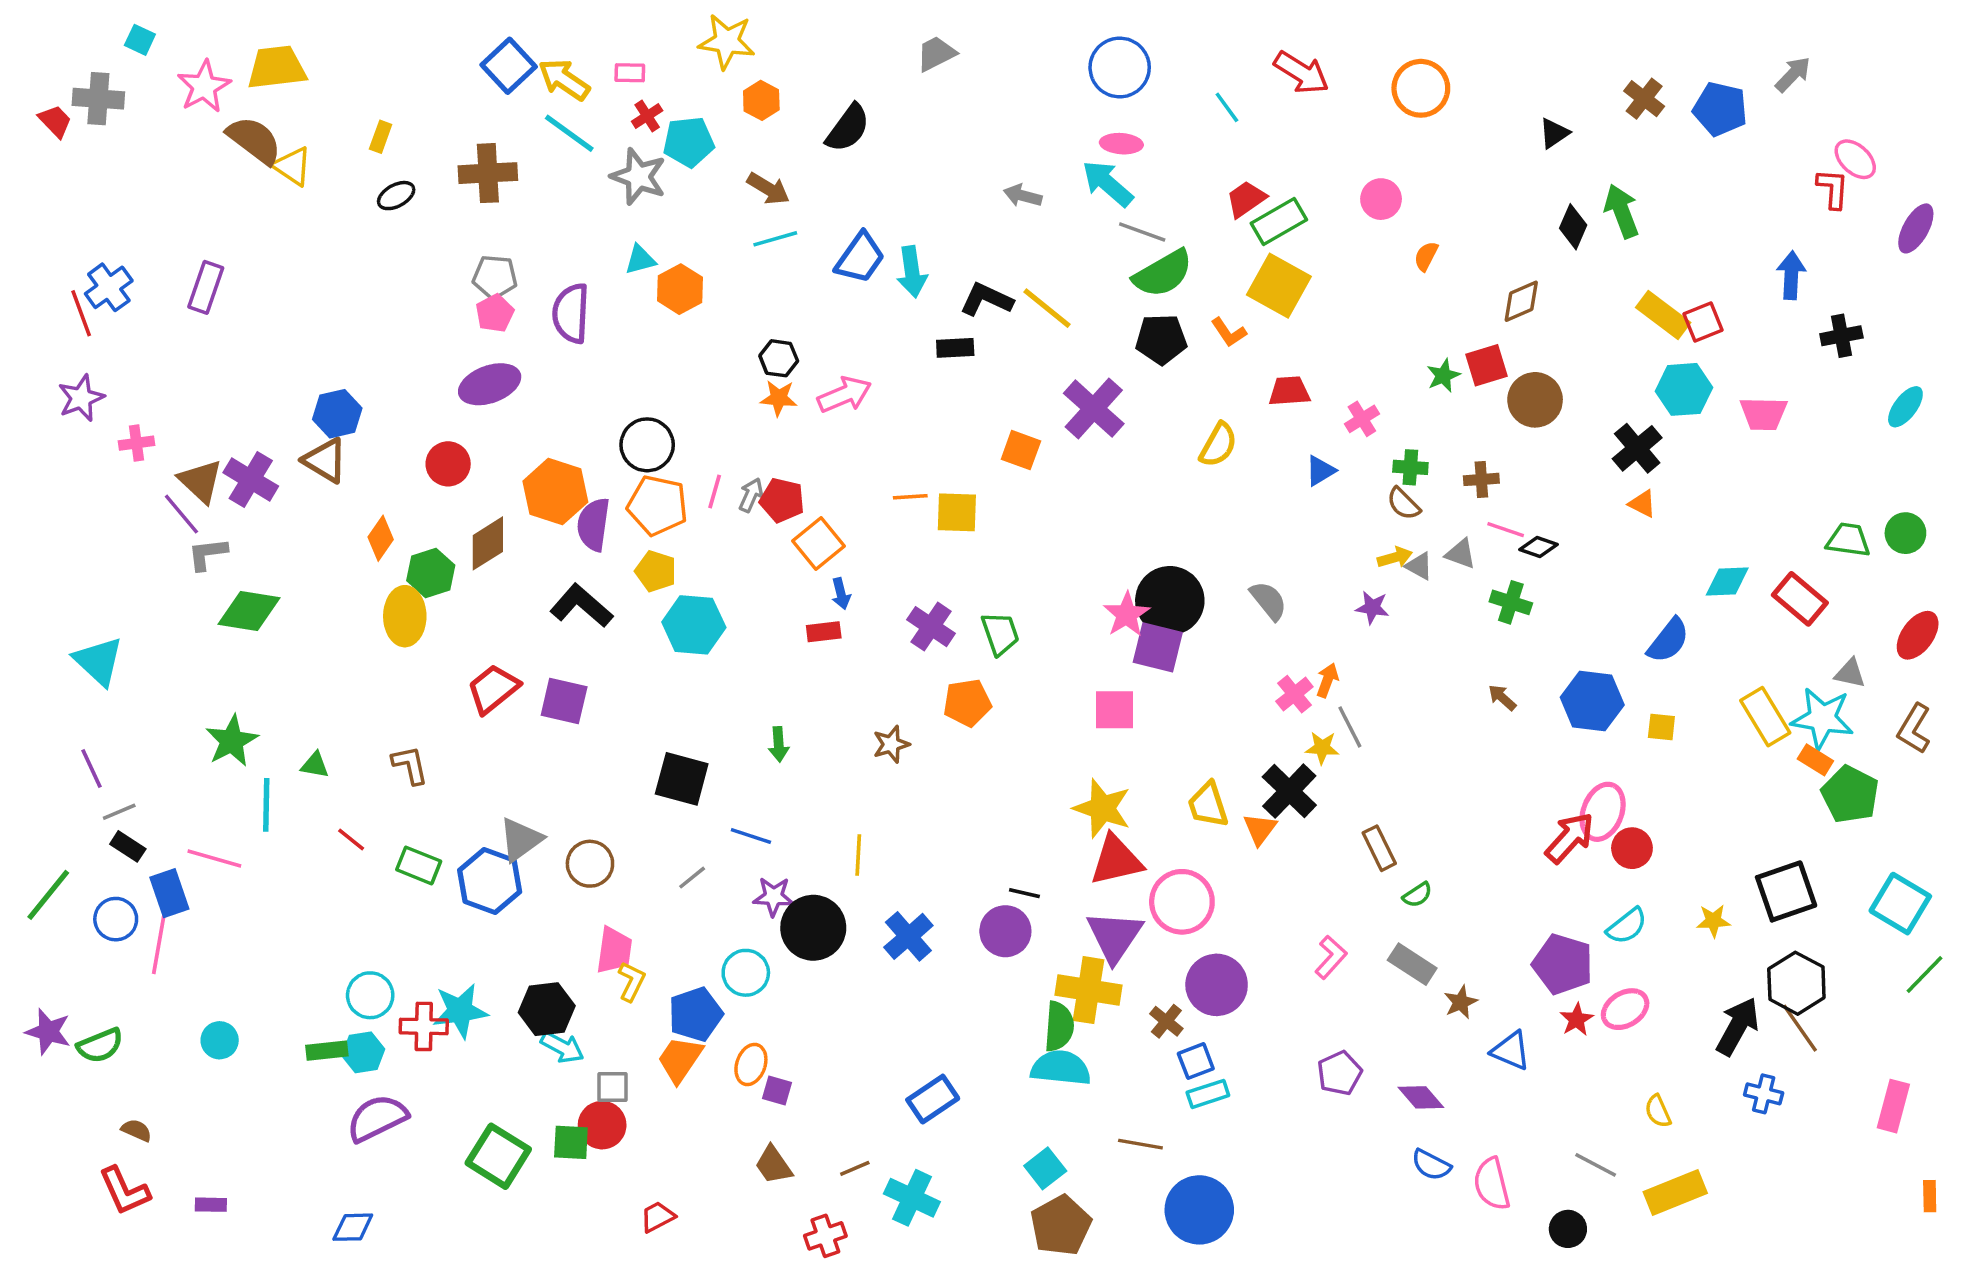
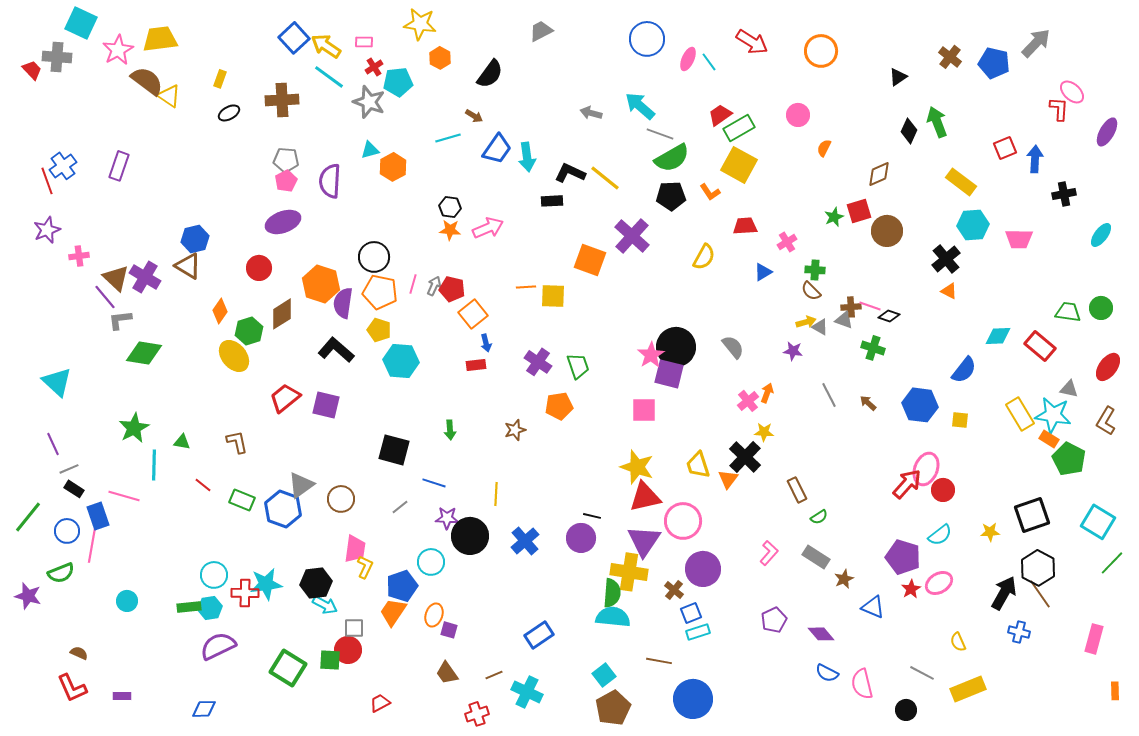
cyan square: (140, 40) -> (81, 23), size x1.8
gray arrow: (1793, 74) -> (1036, 43), size x1.4
pink ellipse: (1121, 144) -> (688, 59), moved, turned -70
brown arrow: (768, 189) -> (474, 116), moved, size x0.7
red square: (1703, 322) -> (1005, 148), moved
orange square: (1021, 450) -> (590, 260), size x1.4
brown cross: (1481, 479) -> (851, 307), moved
yellow ellipse: (405, 616) -> (234, 356), turned -40
gray line: (1350, 727) -> (829, 395), moved
green semicircle: (100, 1045) -> (61, 573), moved

